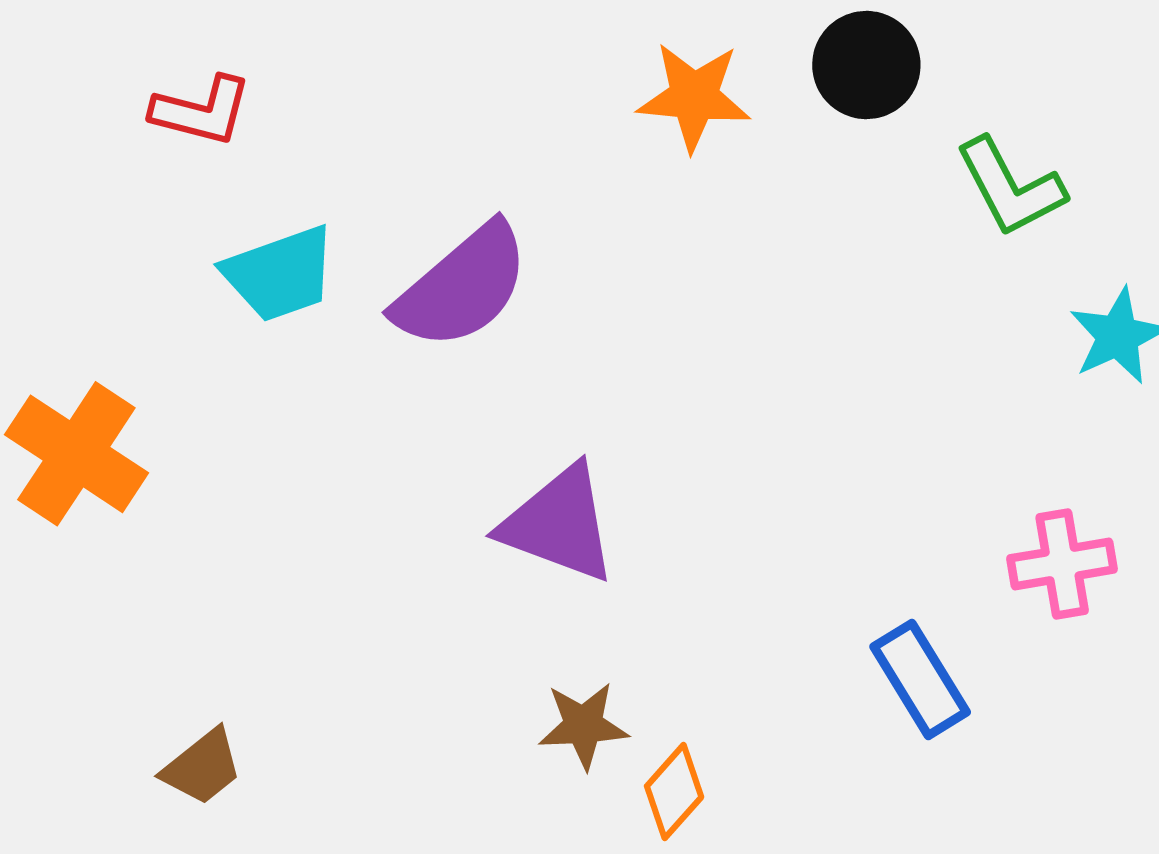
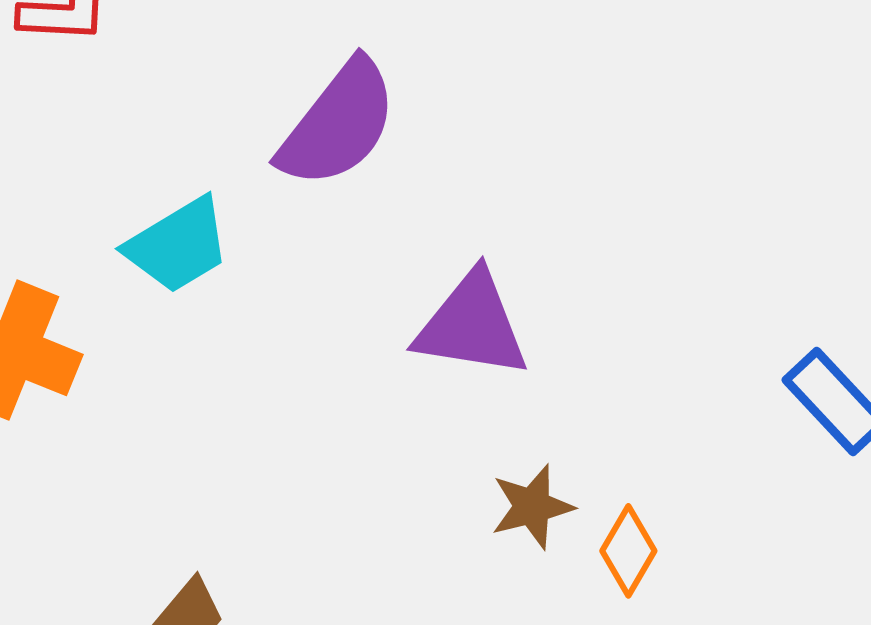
cyan trapezoid: (280, 274) -> (178, 245), moved

